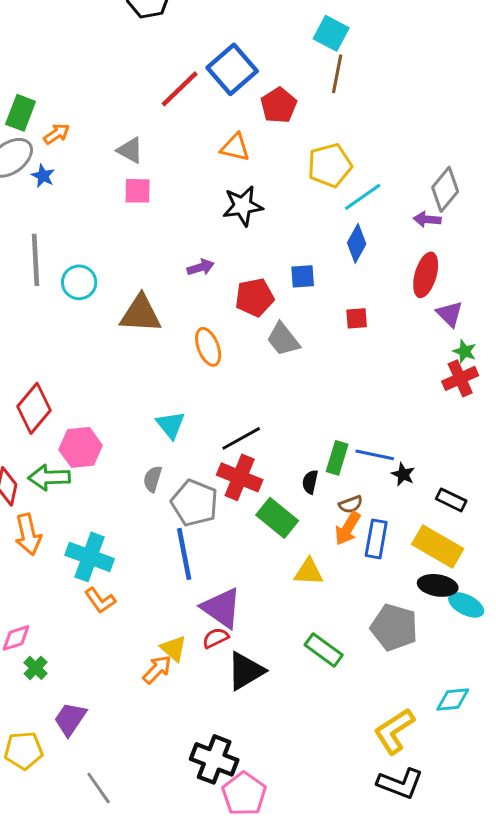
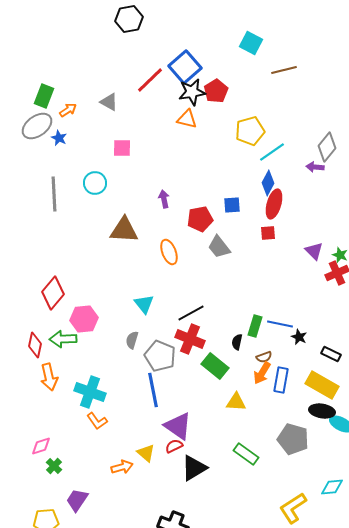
brown line: (337, 74) -> (284, 70), moved, turned 65
gray triangle: (130, 150) -> (109, 102), moved
black star: (243, 206) -> (192, 92), moved
purple arrow: (201, 267) -> (164, 199), turned -84
red ellipse: (426, 275) -> (274, 204), moved
cyan circle: (79, 282) -> (95, 183), moved
purple triangle: (450, 314) -> (314, 251), moved
orange arrow: (157, 669) -> (122, 467), moved, turned 30

